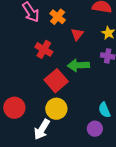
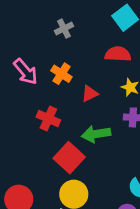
red triangle: (77, 34) -> (90, 94), turned 32

